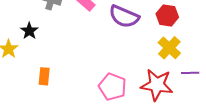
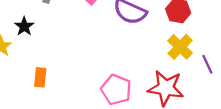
purple line: (190, 73) -> (207, 64), moved, turned 66

